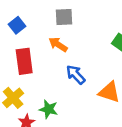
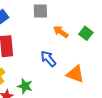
orange arrow: (58, 45) -> (61, 32), moved

